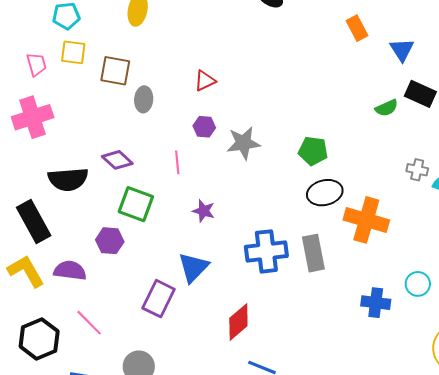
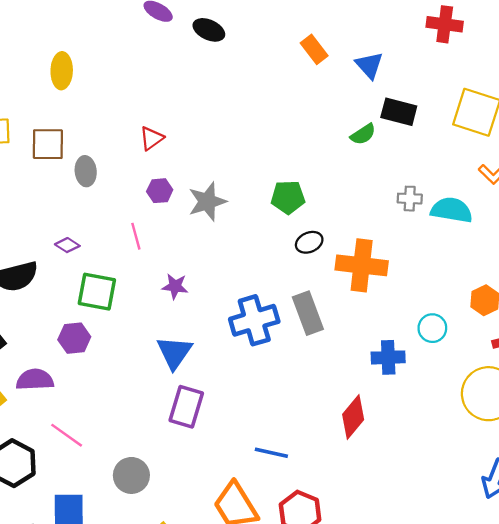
purple diamond: (117, 160) -> (67, 245), size x0.7
black ellipse: (325, 193) -> (309, 242), size x0.7
purple rectangle: (159, 299) -> (186, 407), moved
red diamond: (238, 322) -> (353, 417), moved

